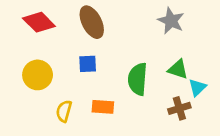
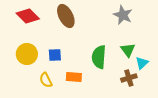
blue square: (88, 64) -> (55, 55), moved
green triangle: (178, 69) -> (128, 50), turned 35
yellow semicircle: (64, 111) -> (46, 80), turned -42

